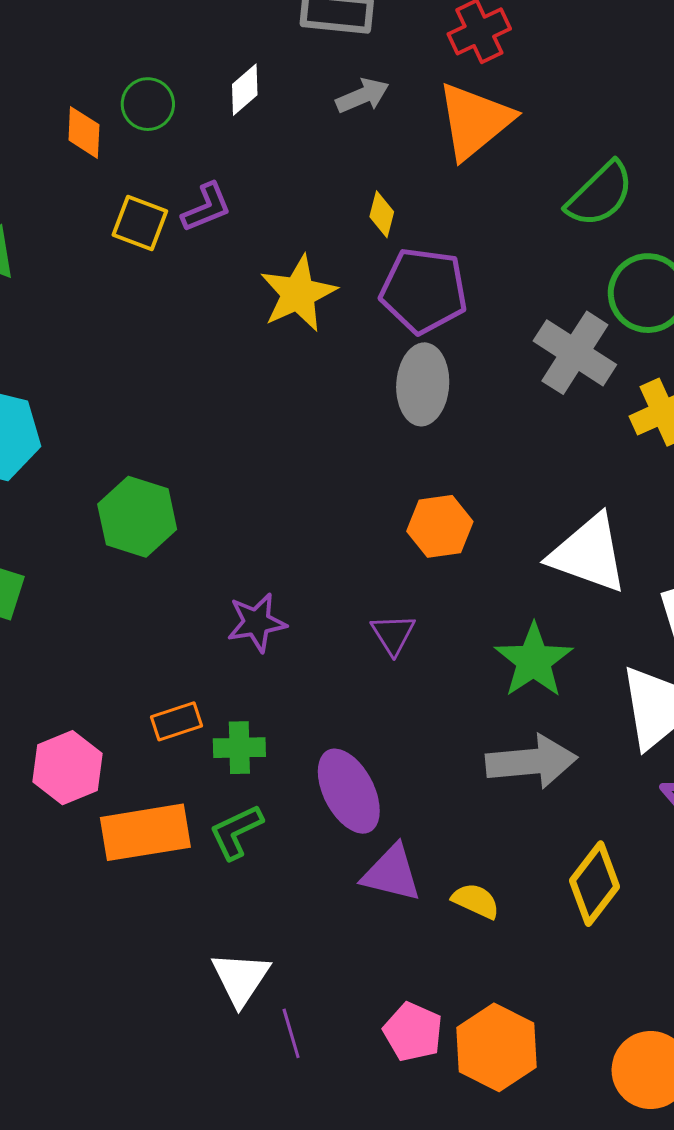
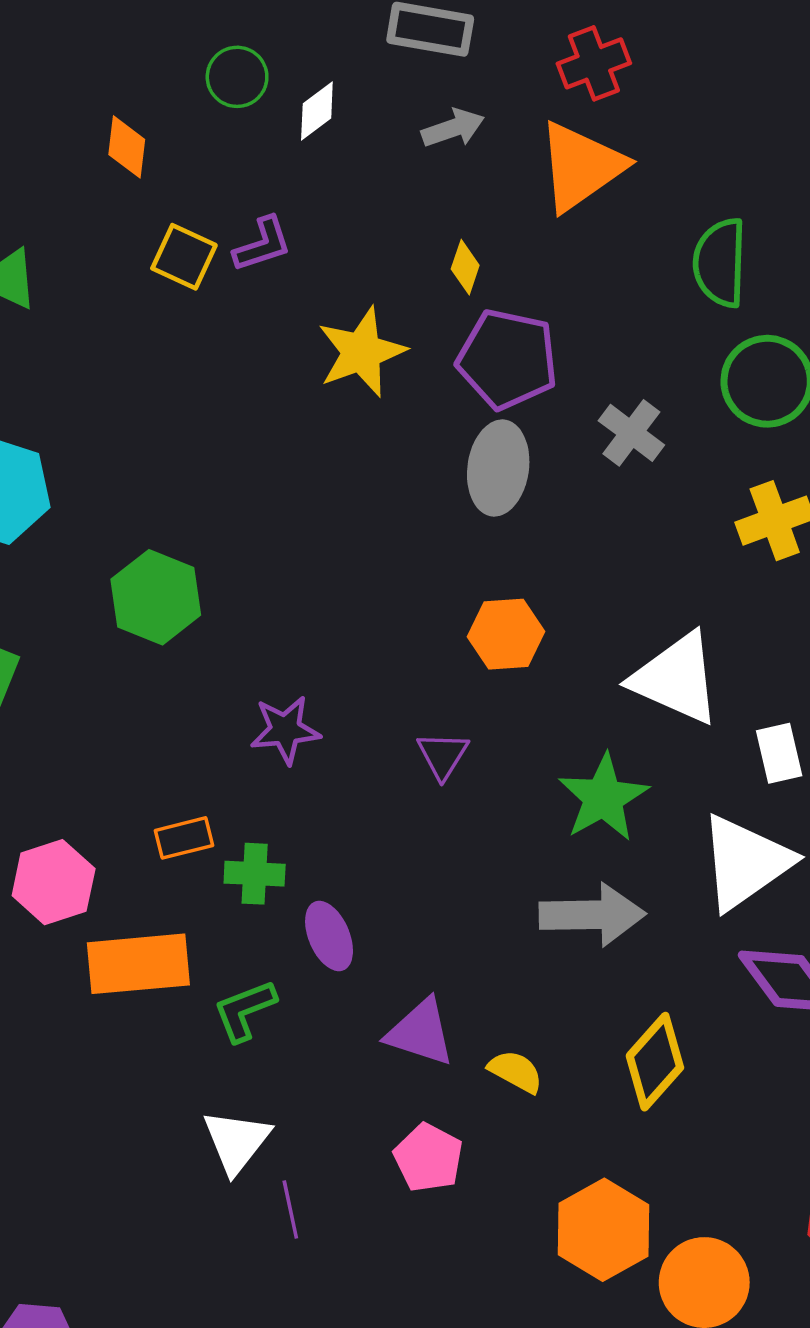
green circle: (148, 104) -> (237, 77), moved
green semicircle: (600, 194) -> (720, 263), turned 132
gray cross: (575, 353) -> (631, 433), moved, size x0.7
purple ellipse: (349, 791) -> (329, 936), moved, size x0.7
green L-shape: (236, 832) -> (245, 1010), moved
pink pentagon: (413, 1032) -> (428, 1158), moved
orange hexagon: (497, 1047) -> (603, 1230), moved

